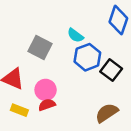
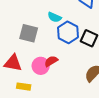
red semicircle: (47, 105) -> (51, 61), moved

